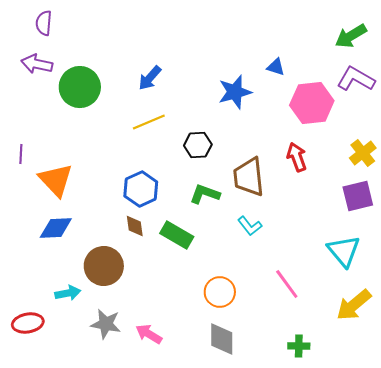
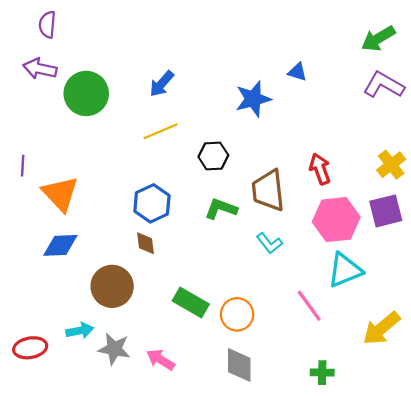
pink hexagon: (312, 103) -> (336, 220), moved
green rectangle: (177, 235) -> (191, 303), moved
cyan triangle: (344, 251) -> (345, 270), moved, turned 48
cyan arrow: (68, 293) -> (80, 331), moved

